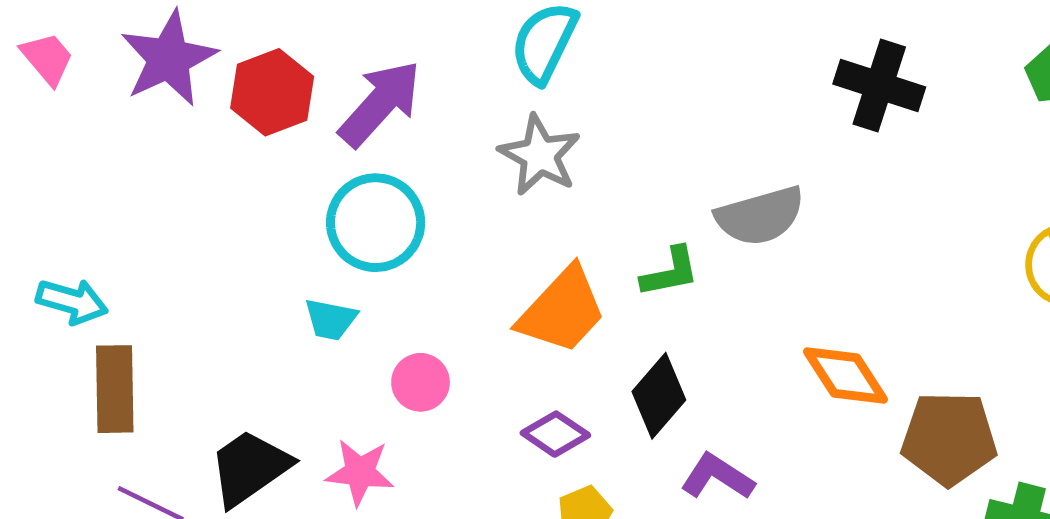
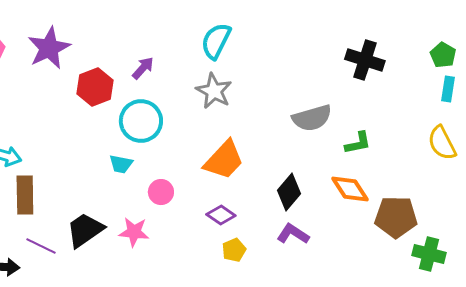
red hexagon: (272, 92) -> (95, 87), moved
purple arrow: (380, 103) -> (143, 68), size x0.6
green L-shape: (670, 272) -> (358, 143), moved
black diamond: (659, 396) -> (289, 192), moved

